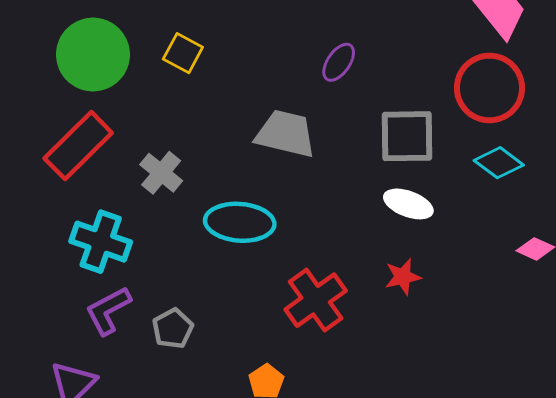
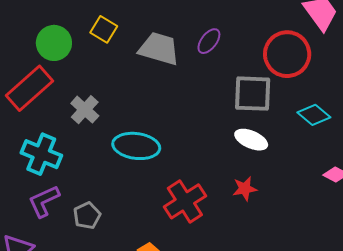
green circle: (93, 55) -> (54, 43), moved, size x0.7
red circle: (489, 88) -> (287, 54), moved
gray trapezoid: (286, 134) -> (159, 49), moved

